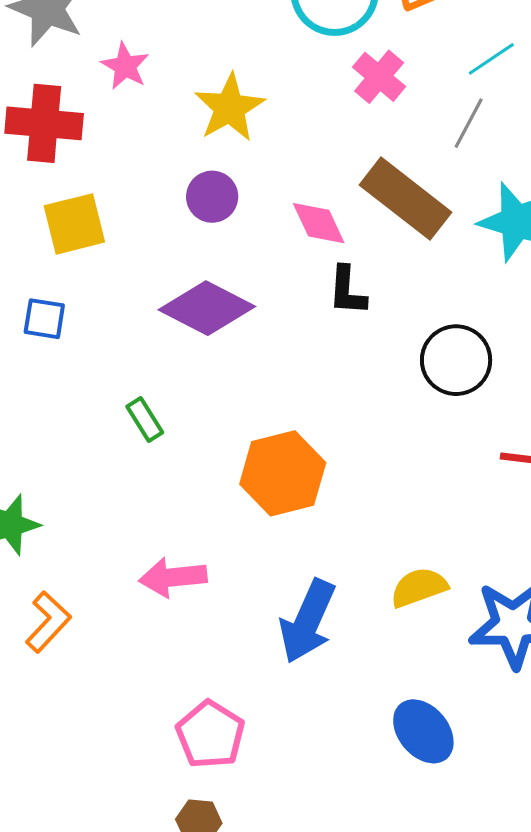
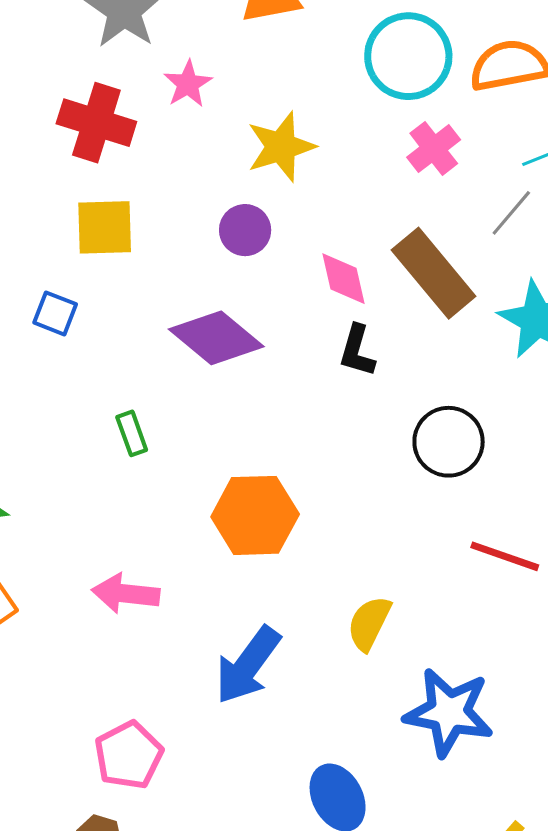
yellow semicircle: (419, 587) -> (369, 623), moved, turned -56

